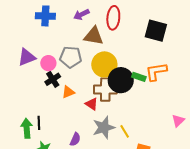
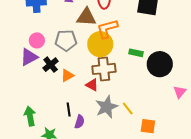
purple triangle: (27, 57) -> (29, 57), moved
pink circle: (48, 63) -> (37, 40), moved
orange L-shape: (156, 72) -> (107, 29), moved
black circle: (121, 80) -> (160, 64), moved
black line: (39, 123) -> (69, 109), moved

